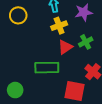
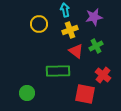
yellow circle: (18, 15) -> (39, 24), moved
red triangle: (65, 47) -> (76, 51), turned -49

